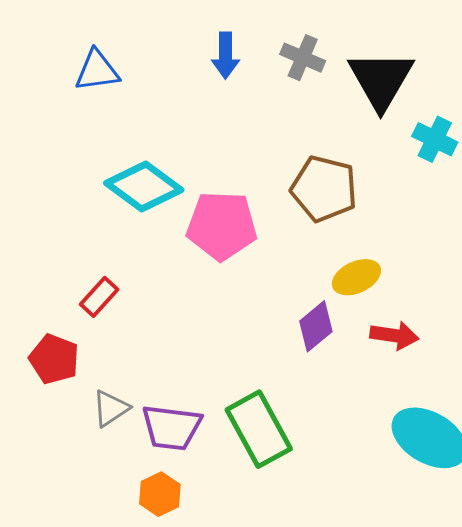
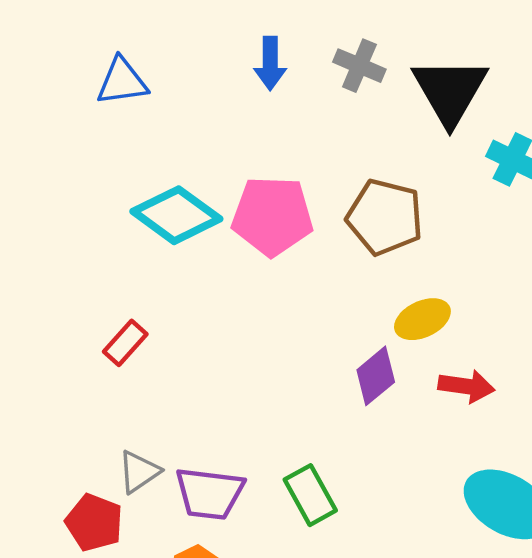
pink pentagon: (222, 226) -> (272, 216), moved
red pentagon: (54, 359) -> (94, 523), moved
green rectangle: (259, 429) -> (310, 495), size x0.7

